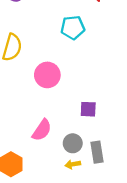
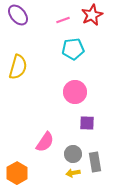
pink circle: (47, 75) -> (75, 92), moved

